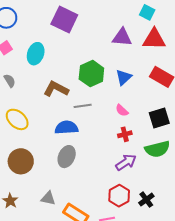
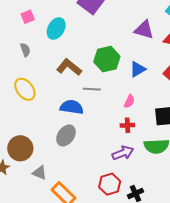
pink semicircle: (122, 110) -> (129, 101), turned -120
brown circle: (21, 161) -> (20, 148), moved

